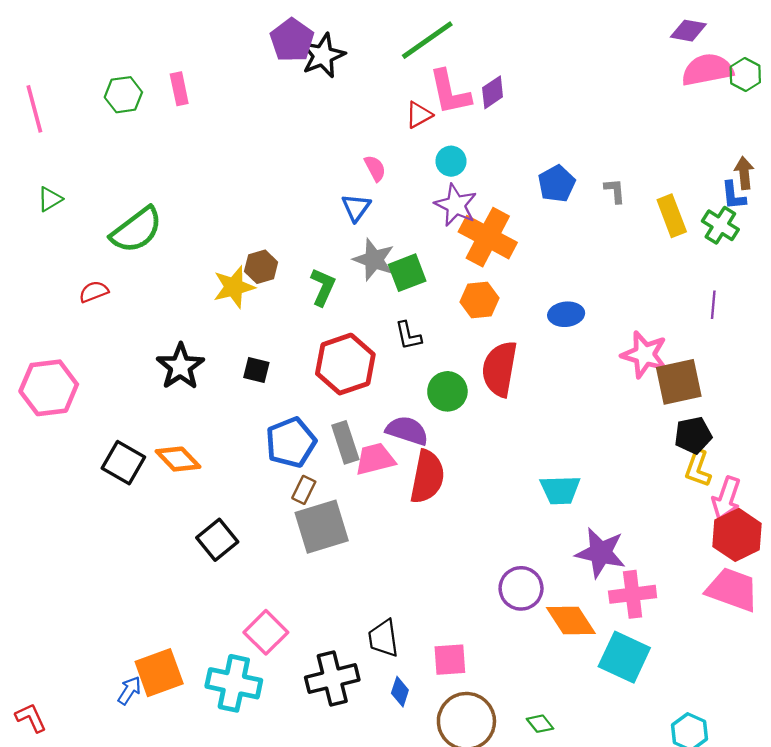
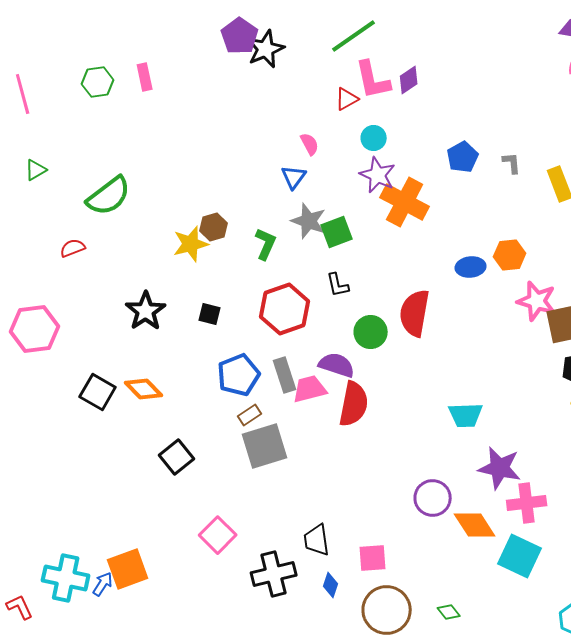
orange hexagon: (479, 300) -> (510, 255), moved
brown rectangle: (304, 490) -> (250, 415), turned 30
cyan cross: (234, 683) -> (66, 578), moved

